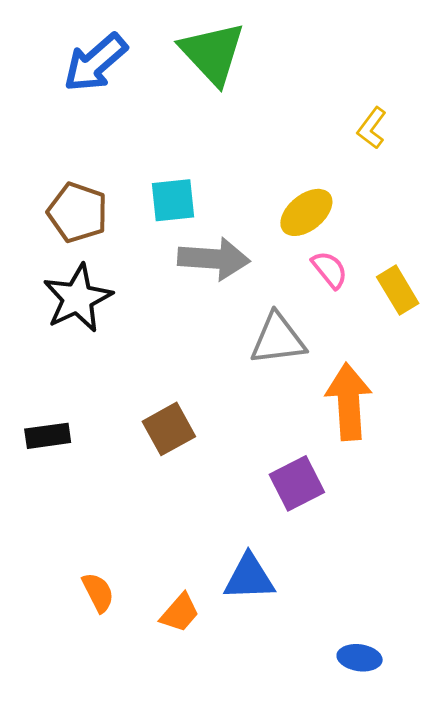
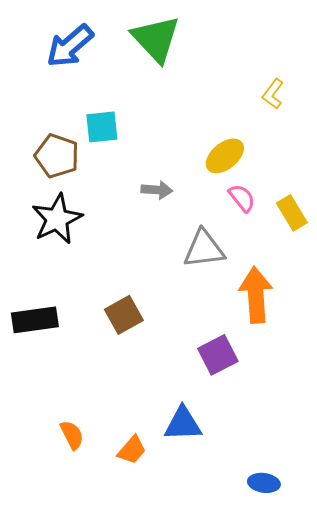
cyan square: (173, 200) -> (102, 127), moved
gray arrow: (214, 259) -> (157, 190), size x0.6
black rectangle: (48, 436) -> (35, 320), size x1.4

